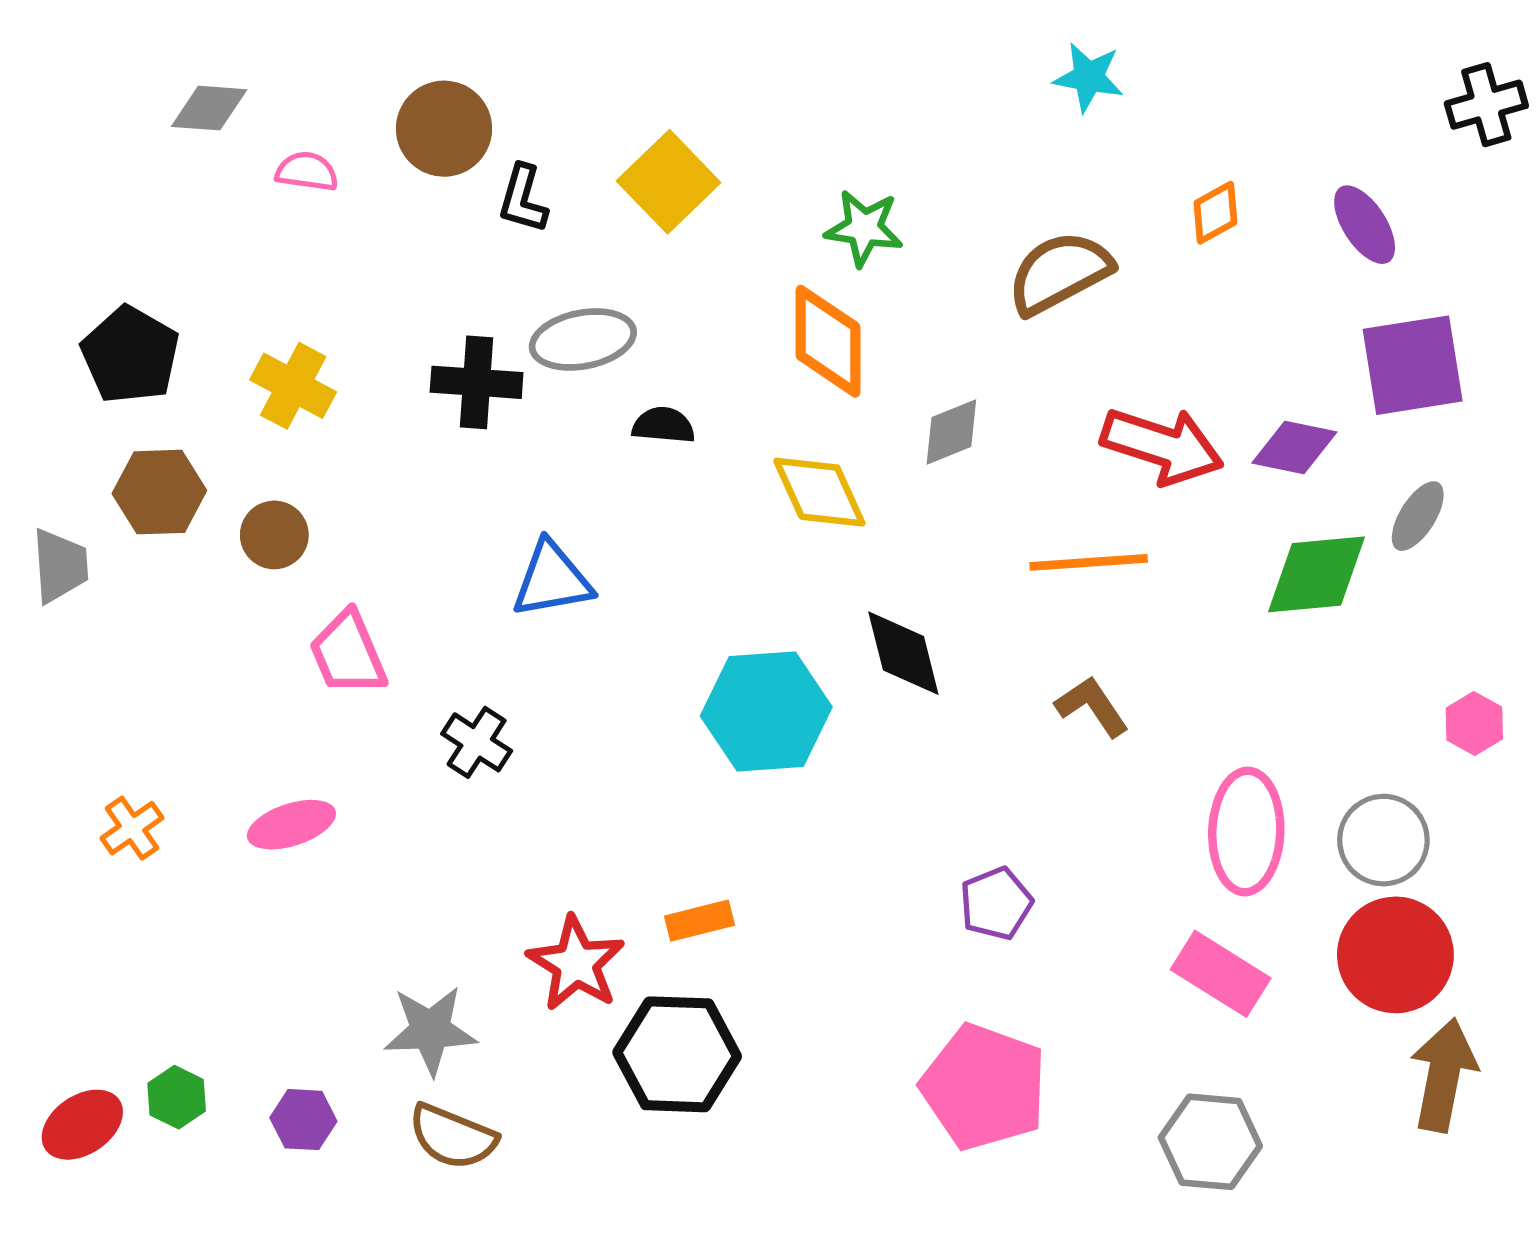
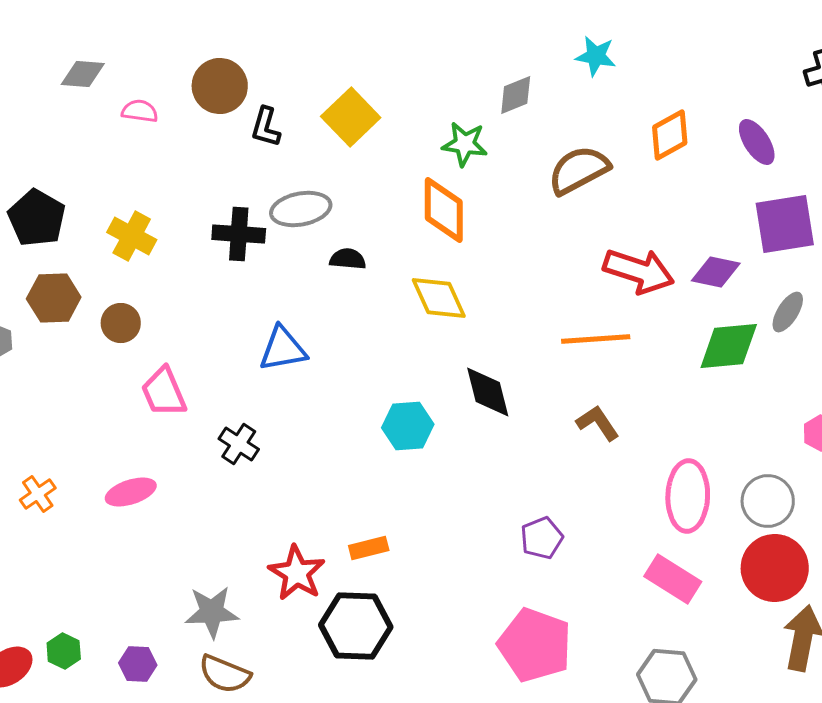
orange diamond: (1215, 213) -> (670, 135), size x1.4
gray diamond: (951, 432) -> (516, 95), moved
cyan hexagon: (766, 712) -> (408, 426), size x0.7

